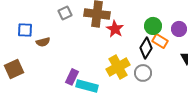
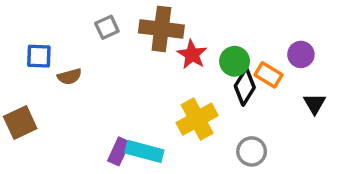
green circle: (153, 26) -> (235, 61), moved
gray circle: (143, 73) -> (252, 151), moved
purple rectangle: (72, 77) -> (119, 151), moved

